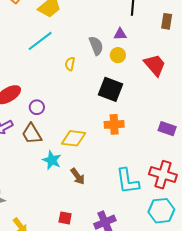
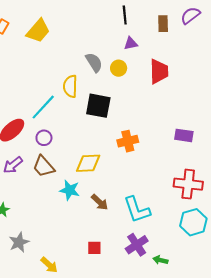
purple triangle: (120, 34) -> (131, 43), moved
cyan line: (40, 41) -> (43, 107), moved
yellow semicircle: (70, 64) -> (70, 86), size x1.5
red trapezoid: (155, 65) -> (159, 71), turned 50
black square: (111, 89) -> (98, 106), moved
cyan L-shape: (128, 181) -> (137, 210), moved

